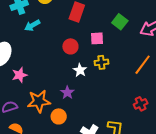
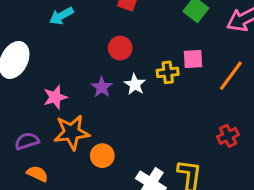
pink square: (97, 38) -> (193, 59), moved
pink star: (20, 75) -> (55, 97), moved
purple star: (67, 93) -> (102, 87), moved

